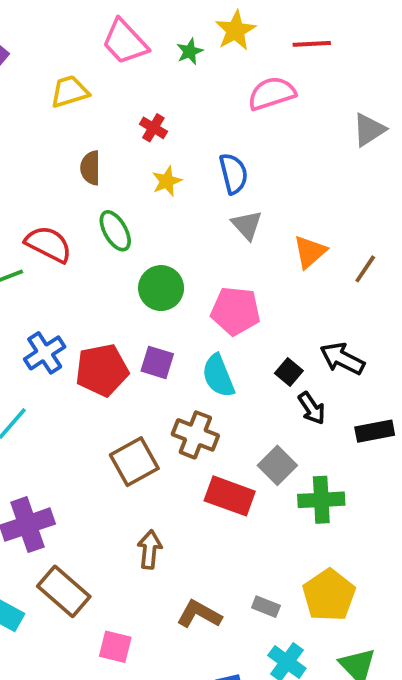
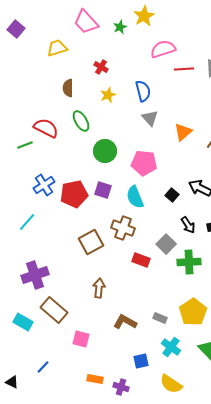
red line: (312, 44) -> (184, 69), moved
black arrow: (312, 408) -> (188, 225), moved
red rectangle: (230, 496) -> (141, 260), size x0.7

